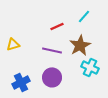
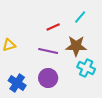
brown star: (80, 45) -> (76, 46), turned 30
blue cross: (21, 82) -> (17, 83), turned -30

